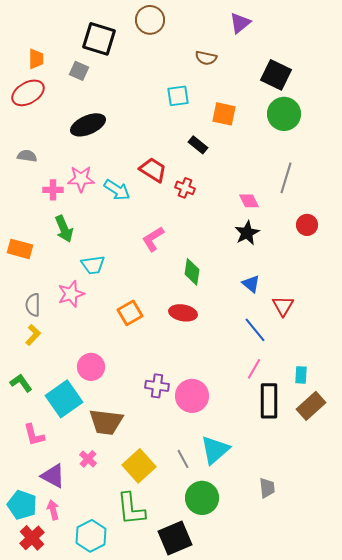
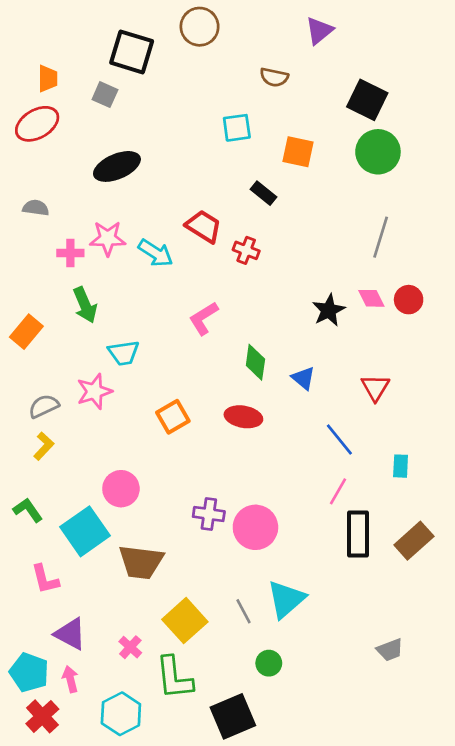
pink diamond: (249, 201) -> (371, 298), moved
orange rectangle: (20, 249) -> (26, 332), turned -65
blue triangle: (251, 284) -> (303, 378), moved
gray semicircle: (33, 305) -> (44, 406), turned 65
red triangle: (283, 306) -> (375, 388), moved
cyan rectangle: (301, 375) -> (401, 466), moved
pink cross: (88, 459) -> (130, 647), moved
gray trapezoid: (267, 488) -> (390, 650), moved, turned 75
green circle: (202, 498) -> (269, 663), size x0.6

